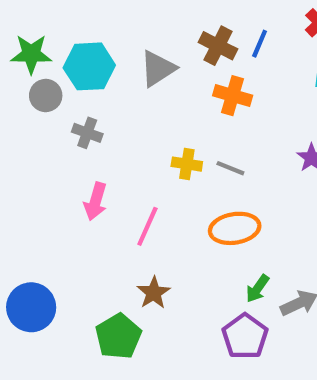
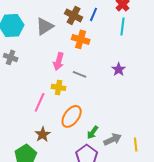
yellow cross: (187, 164) -> (59, 87), moved
pink arrow: (96, 201) -> (59, 61), moved
orange ellipse: (235, 228) -> (72, 116), moved, turned -45

